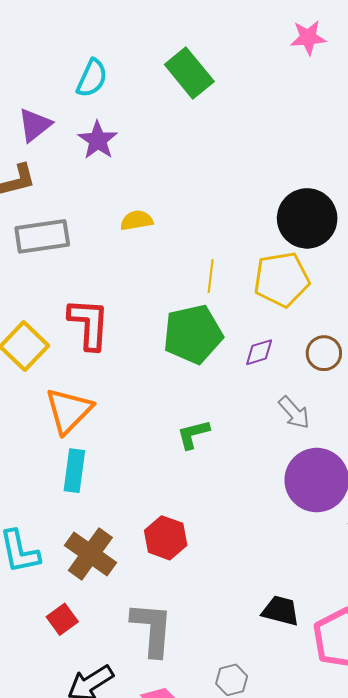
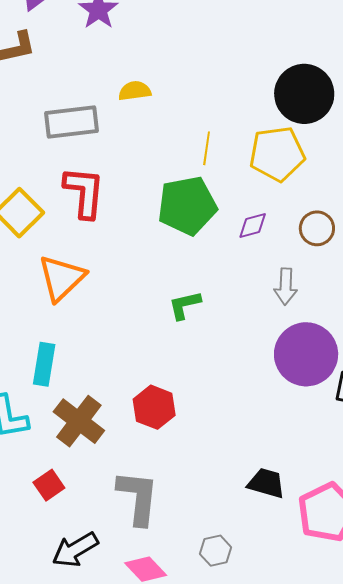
gray rectangle: (42, 236) -> (72, 122), moved
gray arrow: (294, 413) -> (286, 286), turned 42
cyan rectangle: (74, 471) -> (44, 364), moved

